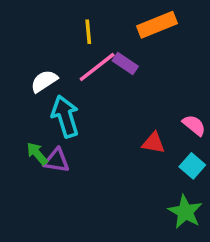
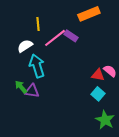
yellow line: (88, 32) -> (38, 24), moved
red triangle: (154, 143) -> (98, 75), moved
cyan square: (192, 166) -> (98, 94), moved

